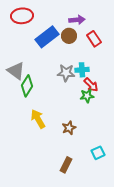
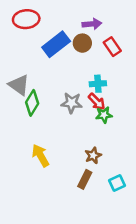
gray star: (66, 73) -> (72, 103), moved
red arrow: (91, 85) -> (97, 102), moved
yellow arrow: (38, 119) -> (40, 155), moved
brown star: (69, 128) -> (93, 155), moved
brown rectangle: (66, 165) -> (85, 179), moved

